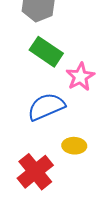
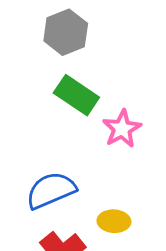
blue semicircle: (46, 107) -> (51, 190), moved

